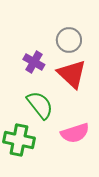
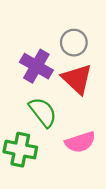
purple cross: (34, 62) -> (36, 66), size x1.4

